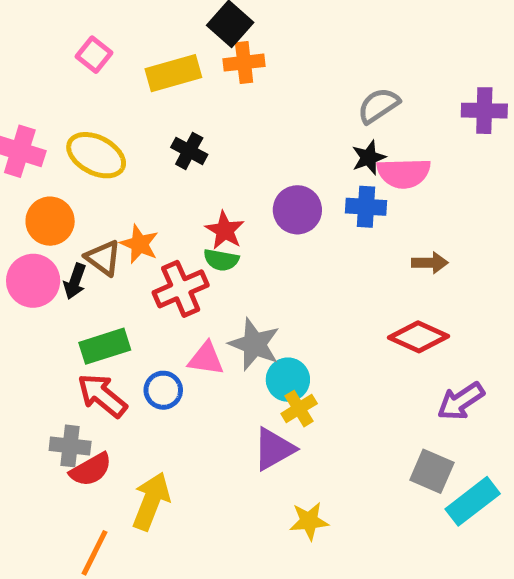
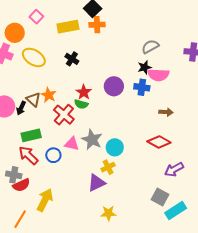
orange circle: (50, 221) -> (15, 33), moved
red cross: (181, 289) -> (64, 115), turned -30
cyan circle: (288, 380) -> (115, 147), moved

